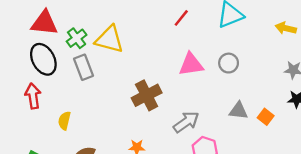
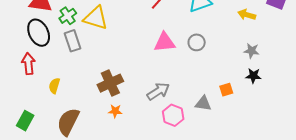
brown cross: (147, 95) -> (110, 83), moved
gray triangle: (238, 111) -> (203, 103), moved
orange square: (266, 117) -> (226, 90), turned 32

